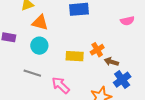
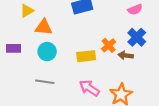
blue cross: (122, 80) -> (137, 37), moved
pink arrow: (61, 85) -> (89, 88), moved

